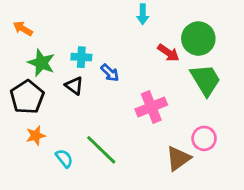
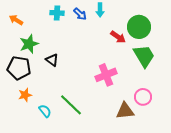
cyan cross: (81, 57) -> (57, 13), moved
green star: (41, 63) -> (29, 44), turned 30
blue arrow: (110, 73) -> (80, 14), moved
black pentagon: (27, 97) -> (19, 68), turned -30
brown triangle: (178, 158) -> (125, 111), turned 30

